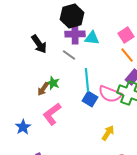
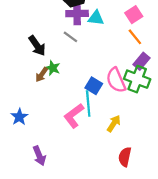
black arrow: (39, 44) -> (37, 46), moved
cyan line: (87, 80) -> (88, 103), moved
pink semicircle: (110, 94) -> (116, 80), turned 45
pink L-shape: (52, 114) -> (74, 116), moved

